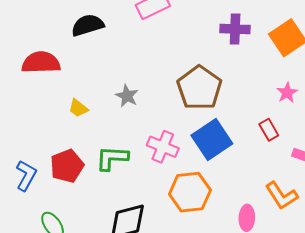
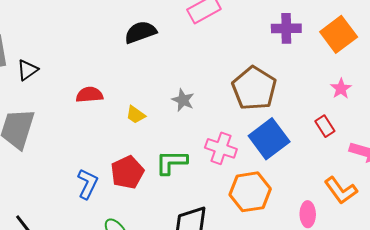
red semicircle: (41, 63) -> (89, 95), moved, size x0.7

